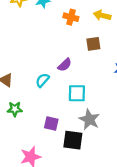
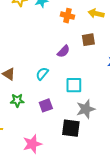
purple semicircle: (65, 65) -> (63, 51), moved
gray star: (89, 119) -> (86, 109), turned 30
purple square: (51, 124) -> (46, 105), moved, turned -32

